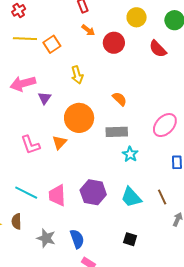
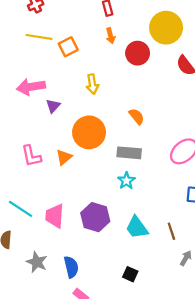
yellow circle: (137, 17) -> (166, 28), size x1.5
orange arrow: (88, 30) -> (111, 36), turned 32
cyan star: (130, 154) -> (126, 181), moved

